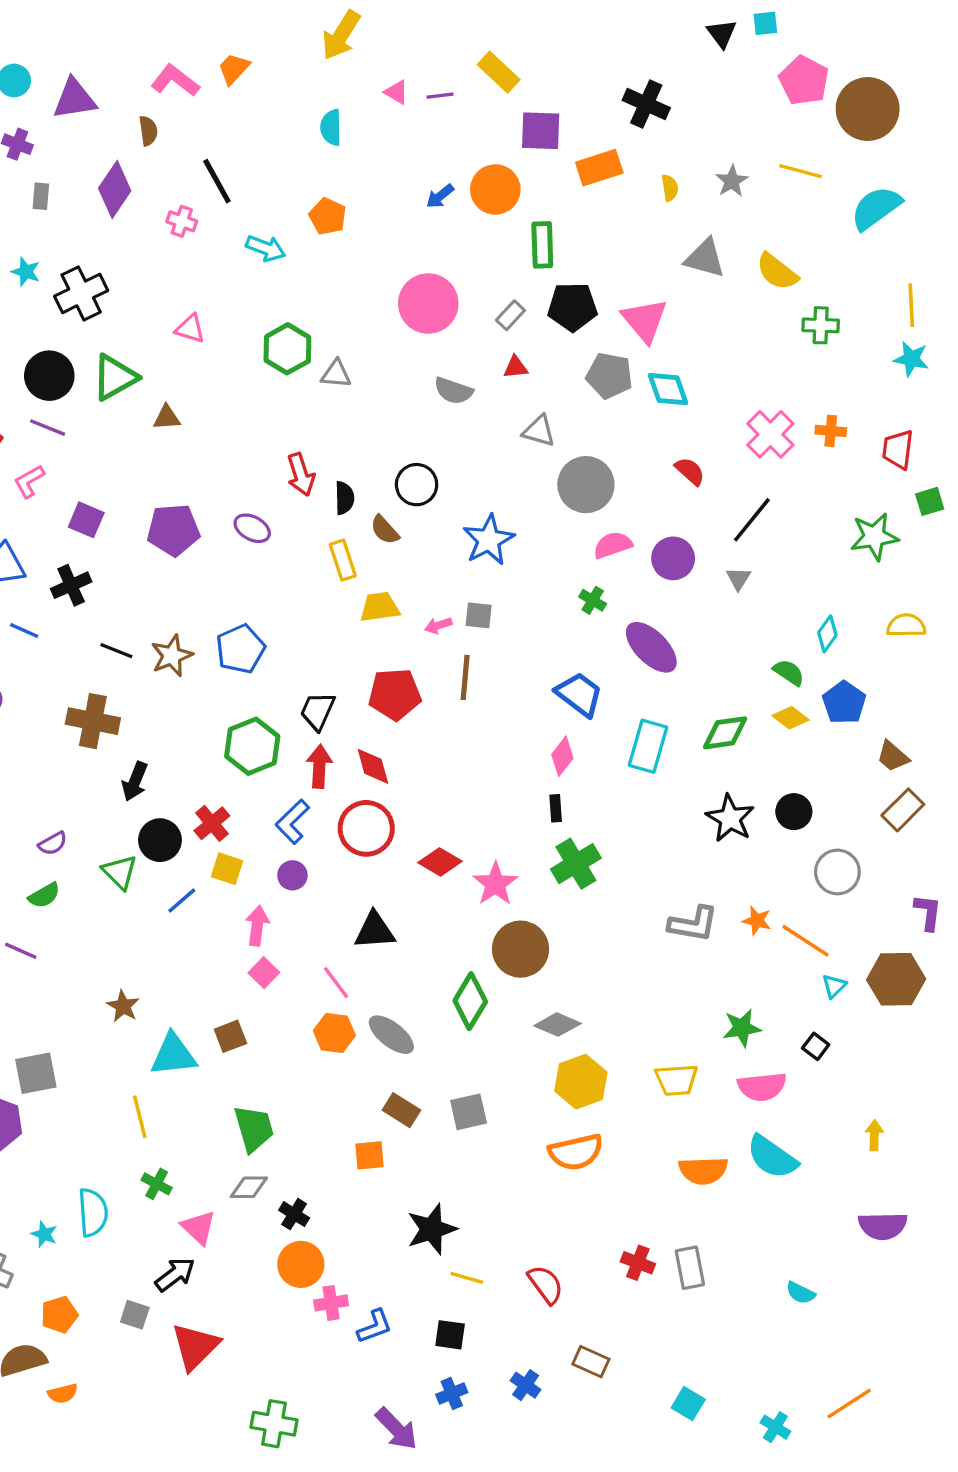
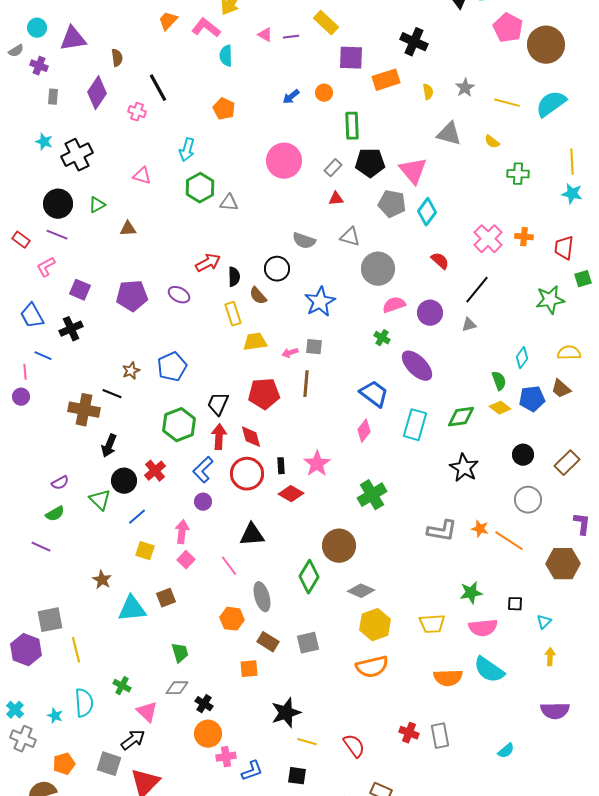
pink L-shape: (175, 80) -> (206, 28), moved
yellow line: (801, 171) -> (507, 103), moved
orange circle: (495, 189) -> (324, 93), size x0.6
cyan arrow: (266, 248) -> (187, 150), moved, turned 85
yellow semicircle: (777, 272) -> (492, 142), size x0.6
green triangle: (115, 377) -> (97, 205), size x0.6
cyan diamond: (668, 389) -> (427, 212), turned 56
gray semicircle: (453, 391) -> (304, 241), moved
red arrow: (301, 475) -> (208, 263), turned -100
gray triangle: (739, 579) -> (469, 325), turned 42
black line: (116, 651) -> (112, 394), moved
brown star: (172, 656) -> (131, 371), size x0.7
green semicircle: (789, 672) -> (499, 381), turned 36
blue pentagon: (844, 703) -> (532, 399), turned 30
brown trapezoid: (893, 756) -> (561, 389), moved
black rectangle: (556, 808) -> (281, 466), moved
black circle: (794, 812) -> (523, 455), moved
yellow square: (227, 869) -> (145, 551), moved
pink star: (495, 884) -> (317, 464), moved
cyan triangle: (834, 986) -> (544, 622), moved
orange hexagon: (334, 1033) -> (232, 619), moved
gray ellipse: (391, 1035) -> (262, 597), turned 36
black square: (816, 1046) -> (515, 604), turned -35
yellow line: (140, 1117) -> (76, 650), moved
green trapezoid: (254, 1129) -> (180, 653), size x0.7
cyan semicircle: (801, 1293) -> (506, 751), turned -66
gray square: (135, 1315) -> (109, 764), size x1.4

